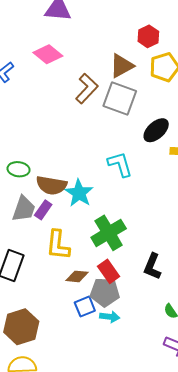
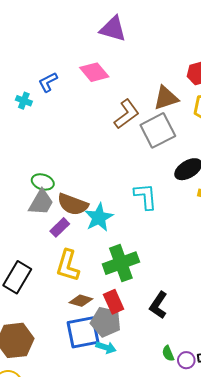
gray square: (120, 99) -> (158, 130), turned 32
gray trapezoid: (24, 209) -> (41, 202), moved
blue square: (85, 307) -> (83, 332), size x1.6

